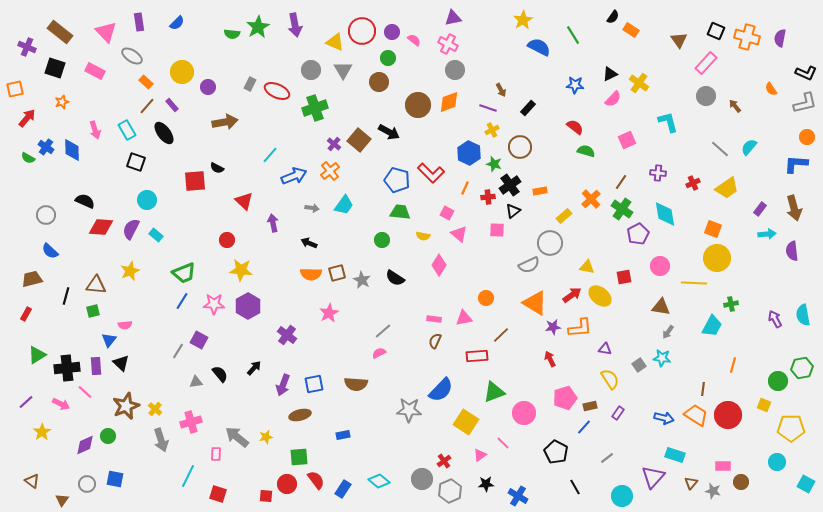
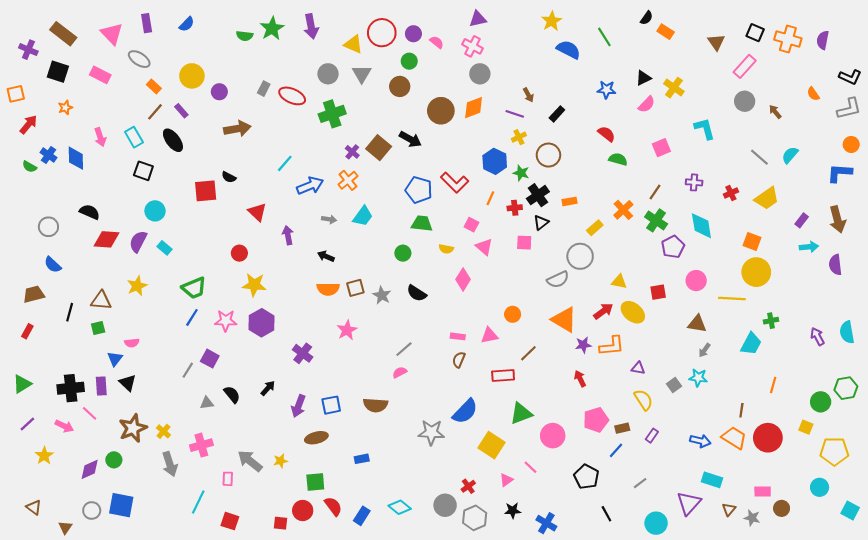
green triangle: (37, 355) -> (22, 384), moved
blue square: (115, 479) -> (121, 505), size x1.4

